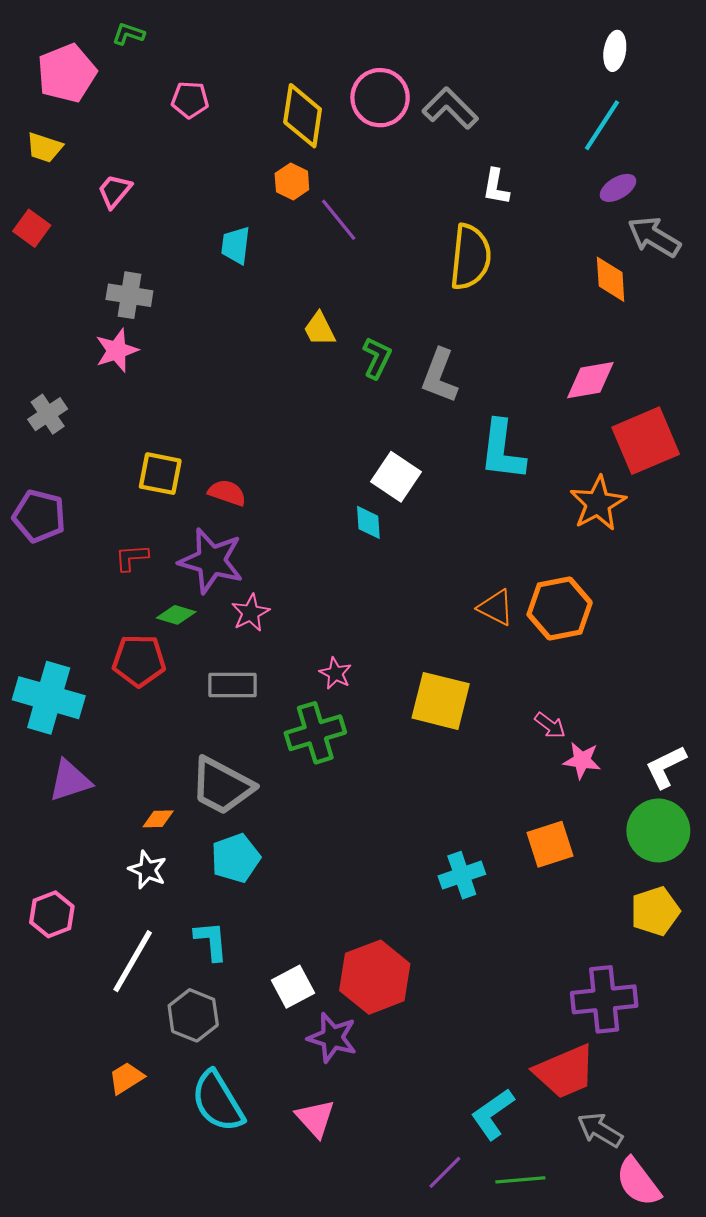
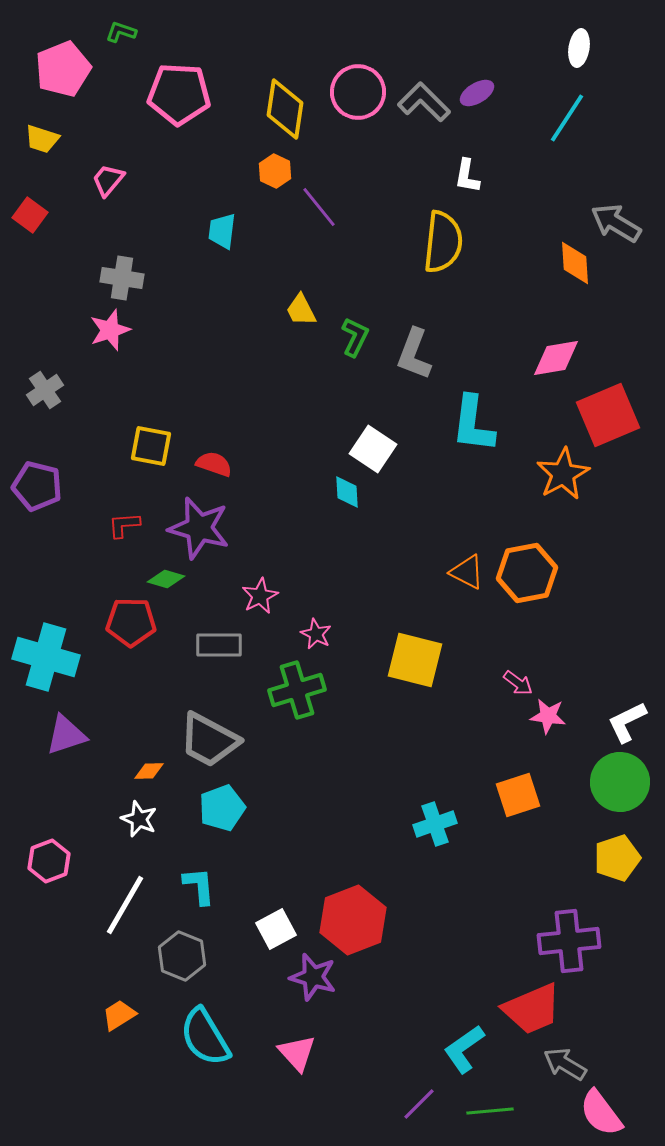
pink pentagon: (190, 100) -> (179, 94), size x1.8
purple ellipse: (618, 188) -> (477, 93), moved
pink star: (251, 613) -> (260, 596), moved

